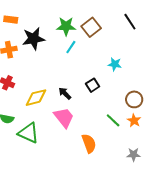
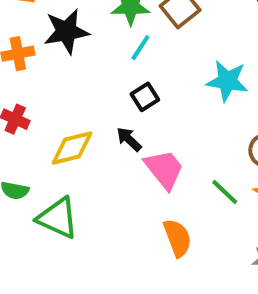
cyan star: (115, 64) -> (227, 81), size x1.5
black square: (93, 85) -> (145, 97), moved
pink trapezoid: (64, 117) -> (164, 169), moved

